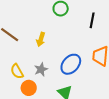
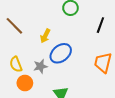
blue ellipse: (71, 64) -> (61, 53), moved

